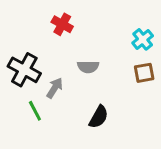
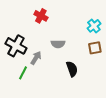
green line: (35, 111) -> (23, 73), turned 56
black semicircle: (99, 117) -> (72, 69), moved, turned -49

